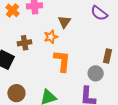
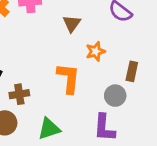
orange star: (51, 37) -> (95, 51), moved
brown cross: (25, 43) -> (19, 94), moved

